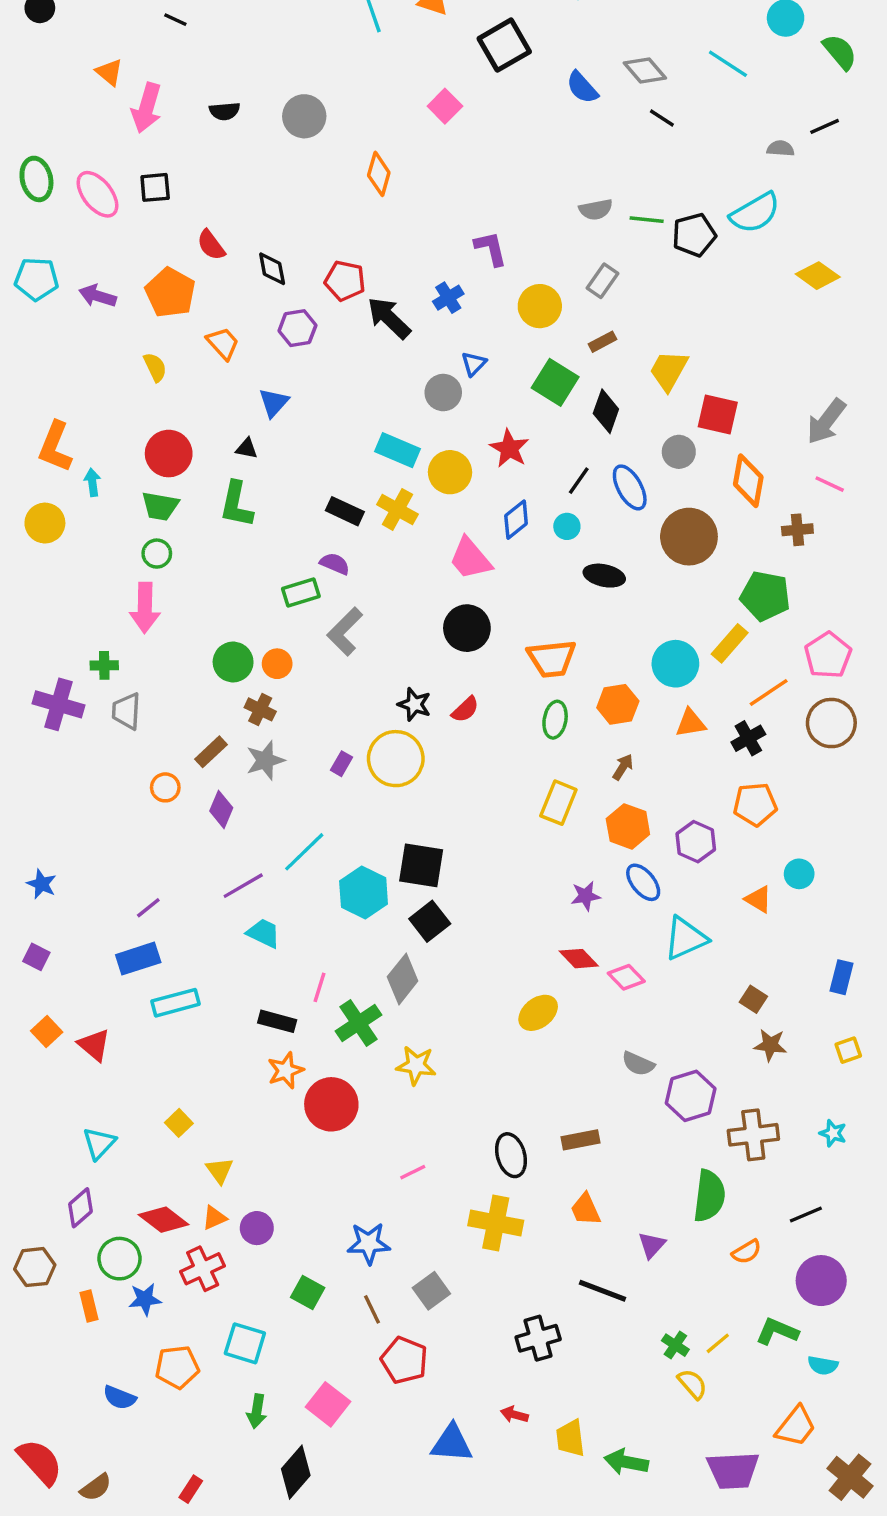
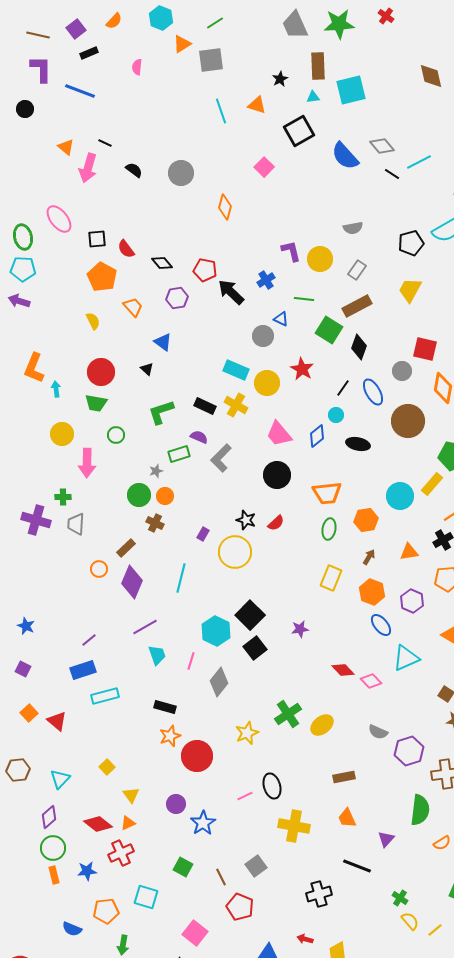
black line: (175, 20) -> (105, 143), moved
cyan line: (728, 64) -> (419, 162), moved, turned -60
blue semicircle: (582, 87) -> (345, 156), size x1.4
black semicircle: (225, 111) -> (134, 170), turned -138
green ellipse: (36, 179) -> (23, 237), moved
black square: (155, 187) -> (97, 239), moved
green line: (647, 220) -> (304, 299), moved
black diamond: (272, 269) -> (162, 263), turned -30
purple arrow: (97, 296) -> (19, 301), moved
yellow circle: (540, 306) -> (320, 259), moved
brown rectangle: (603, 342) -> (357, 306), size x1.8
blue triangle: (474, 364) -> (281, 319), turned -49
yellow trapezoid: (669, 371) -> (410, 290), moved
blue triangle: (274, 403) -> (163, 342), turned -36
black triangle: (247, 448) -> (147, 369), turned 32
green L-shape: (236, 504) -> (161, 412), moved, turned 60
blue diamond: (516, 520) -> (317, 436), moved
yellow circle: (45, 523) -> (62, 434), moved
green circle: (157, 554) -> (116, 435), moved
gray L-shape: (345, 632) -> (221, 458), moved
orange triangle: (691, 723) -> (409, 552), moved
gray star: (265, 760) -> (156, 471), moved, size x0.6
purple rectangle: (342, 764) -> (203, 534), moved
purple diamond: (221, 809) -> (132, 582), size x1.5
cyan line: (304, 852) -> (181, 578), moved, turned -32
black square: (421, 865) -> (250, 615), turned 36
purple star: (586, 896) -> (300, 629), moved
cyan trapezoid: (264, 933) -> (157, 655), turned 45
gray diamond: (403, 979) -> (219, 682), moved
pink line: (319, 987) -> (191, 661), moved
yellow ellipse: (538, 1013) -> (322, 725), moved
green cross: (358, 1023) -> (288, 714), moved
yellow star: (416, 1065) -> (247, 733), turned -30
black ellipse: (511, 1155) -> (272, 786), moved
purple circle: (257, 1228) -> (176, 804), moved
blue star: (369, 1243) -> (203, 823), moved, turned -30
green circle: (120, 1259) -> (53, 848), moved
brown hexagon: (35, 1267) -> (18, 770), moved
yellow line: (718, 1343) -> (435, 930), moved
green arrow: (257, 1411) -> (123, 945), moved

